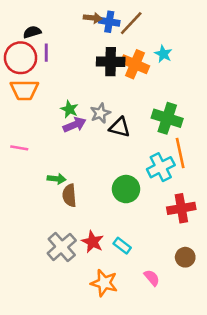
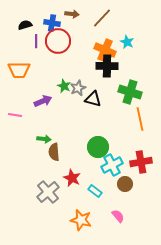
blue cross: (109, 22) -> (52, 23), moved
red circle: (21, 58) -> (58, 41), moved
black cross: (111, 62) -> (107, 66), moved
green star: (69, 109) -> (64, 86), moved
purple arrow: (75, 125) -> (43, 101), moved
cyan cross: (161, 167) -> (112, 165), moved
red star: (93, 242) -> (72, 178), moved
brown circle: (185, 257) -> (125, 184), moved

